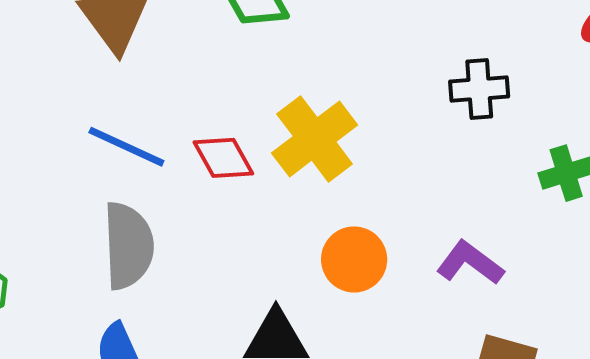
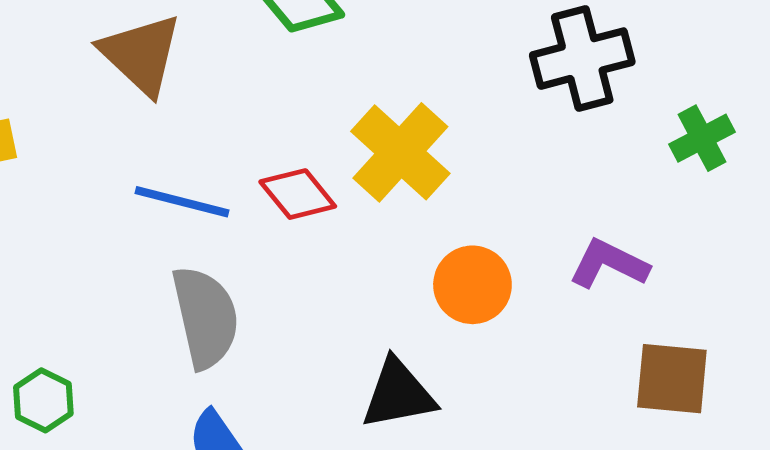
black cross: (479, 89) -> (582, 59), size x1.4

